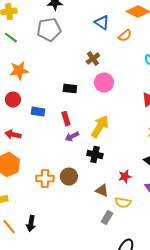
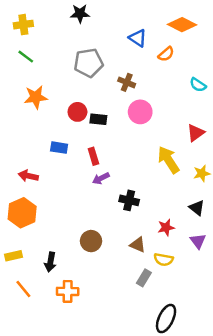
gray pentagon: (49, 30) -> (89, 63), moved
brown cross: (93, 59) -> (127, 82), turned -32
red circle: (13, 100) -> (77, 112), moved
yellow arrow: (100, 127) -> (168, 160), moved, turned -65
brown circle: (69, 177) -> (91, 241), moved
orange cross: (45, 179) -> (68, 291), moved
black arrow: (31, 224) -> (50, 262), moved

